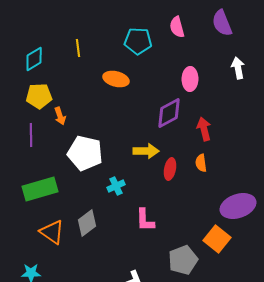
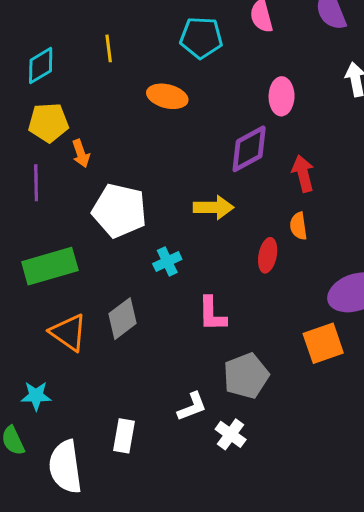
red ellipse: (170, 169) -> (268, 255), moved
orange square: (217, 239) -> (323, 343), turned 32
gray pentagon: (183, 260) -> (246, 376), moved

